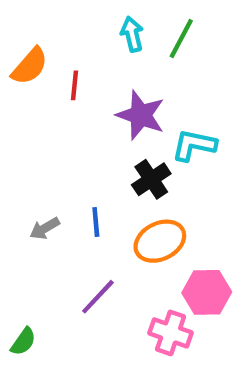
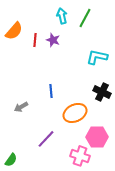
purple star: (141, 115) -> (53, 40), moved, size x0.6
cyan L-shape: (194, 145) -> (97, 57), moved
black cross: (151, 179) -> (102, 92), moved, turned -30
blue line: (96, 222) -> (51, 91), moved

